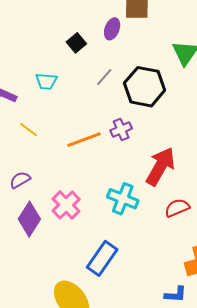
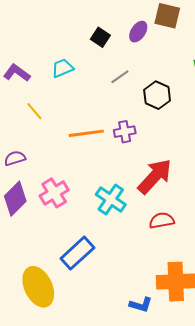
black square: (76, 43) -> (100, 37), turned -30
cyan trapezoid: (46, 81) -> (63, 68), turned 140
black hexagon: (145, 87) -> (157, 95), size x0.7

